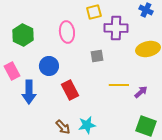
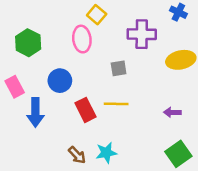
yellow square: (94, 12) -> (97, 15), moved, turned -35
yellow line: (119, 85) -> (116, 104), moved
purple arrow: (141, 92) -> (172, 112), turned -136
green square: (146, 126) -> (178, 154), turned 35

